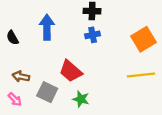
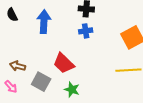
black semicircle: (12, 38) -> (12, 15), moved

